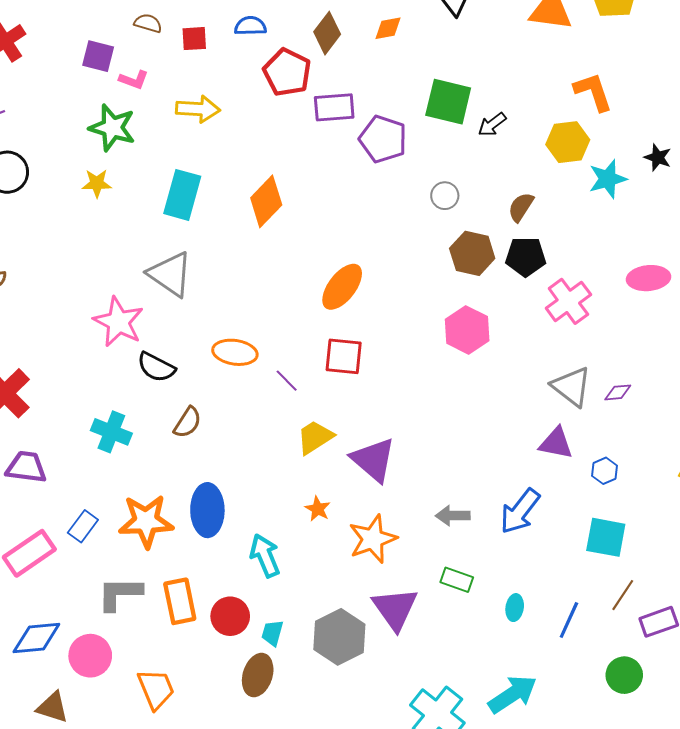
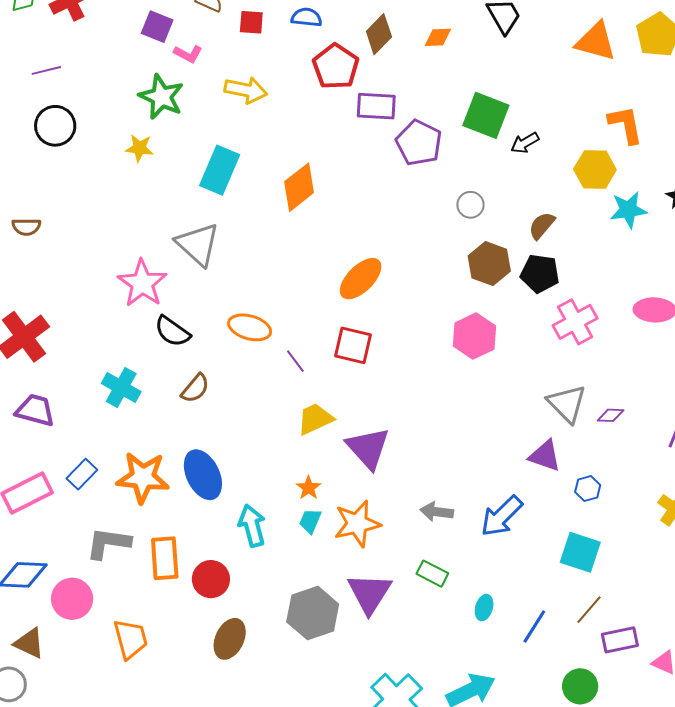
blue ellipse: (207, 510) -> (203, 475), turned -33
cyan trapezoid: (272, 633) -> (310, 521), moved

